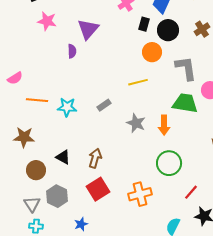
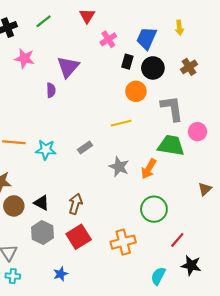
orange arrow: (164, 125) -> (149, 169), turned 30
brown circle: (36, 170) -> (14, 206), moved
gray hexagon: (57, 196) -> (43, 232), moved

